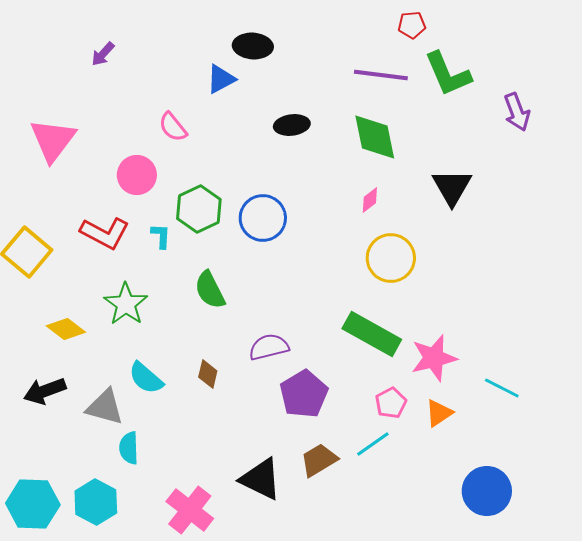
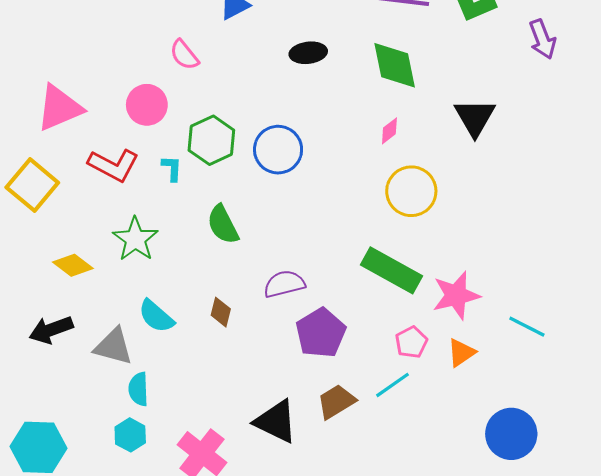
pink triangle: (53, 140) -> (59, 108), moved, turned 30
cyan hexagon: (96, 502) -> (130, 435), moved, size x0.7

